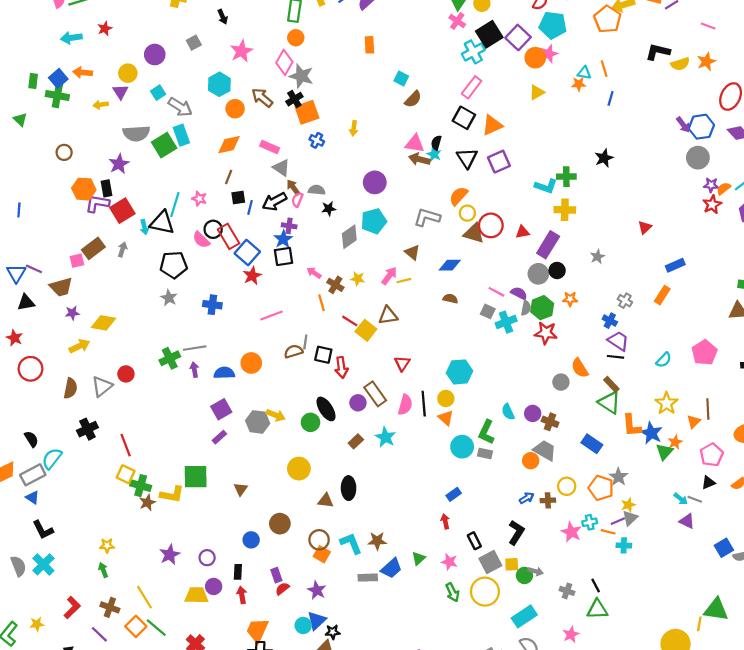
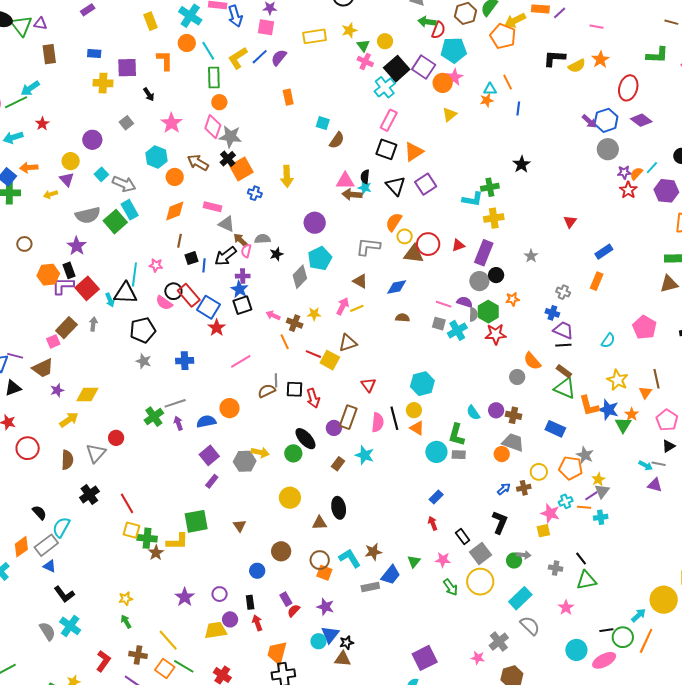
yellow arrow: (354, 128) -> (287, 176), size x1.5
brown rectangle: (375, 394) -> (348, 417), turned 65
yellow square: (512, 564) -> (543, 531), moved

